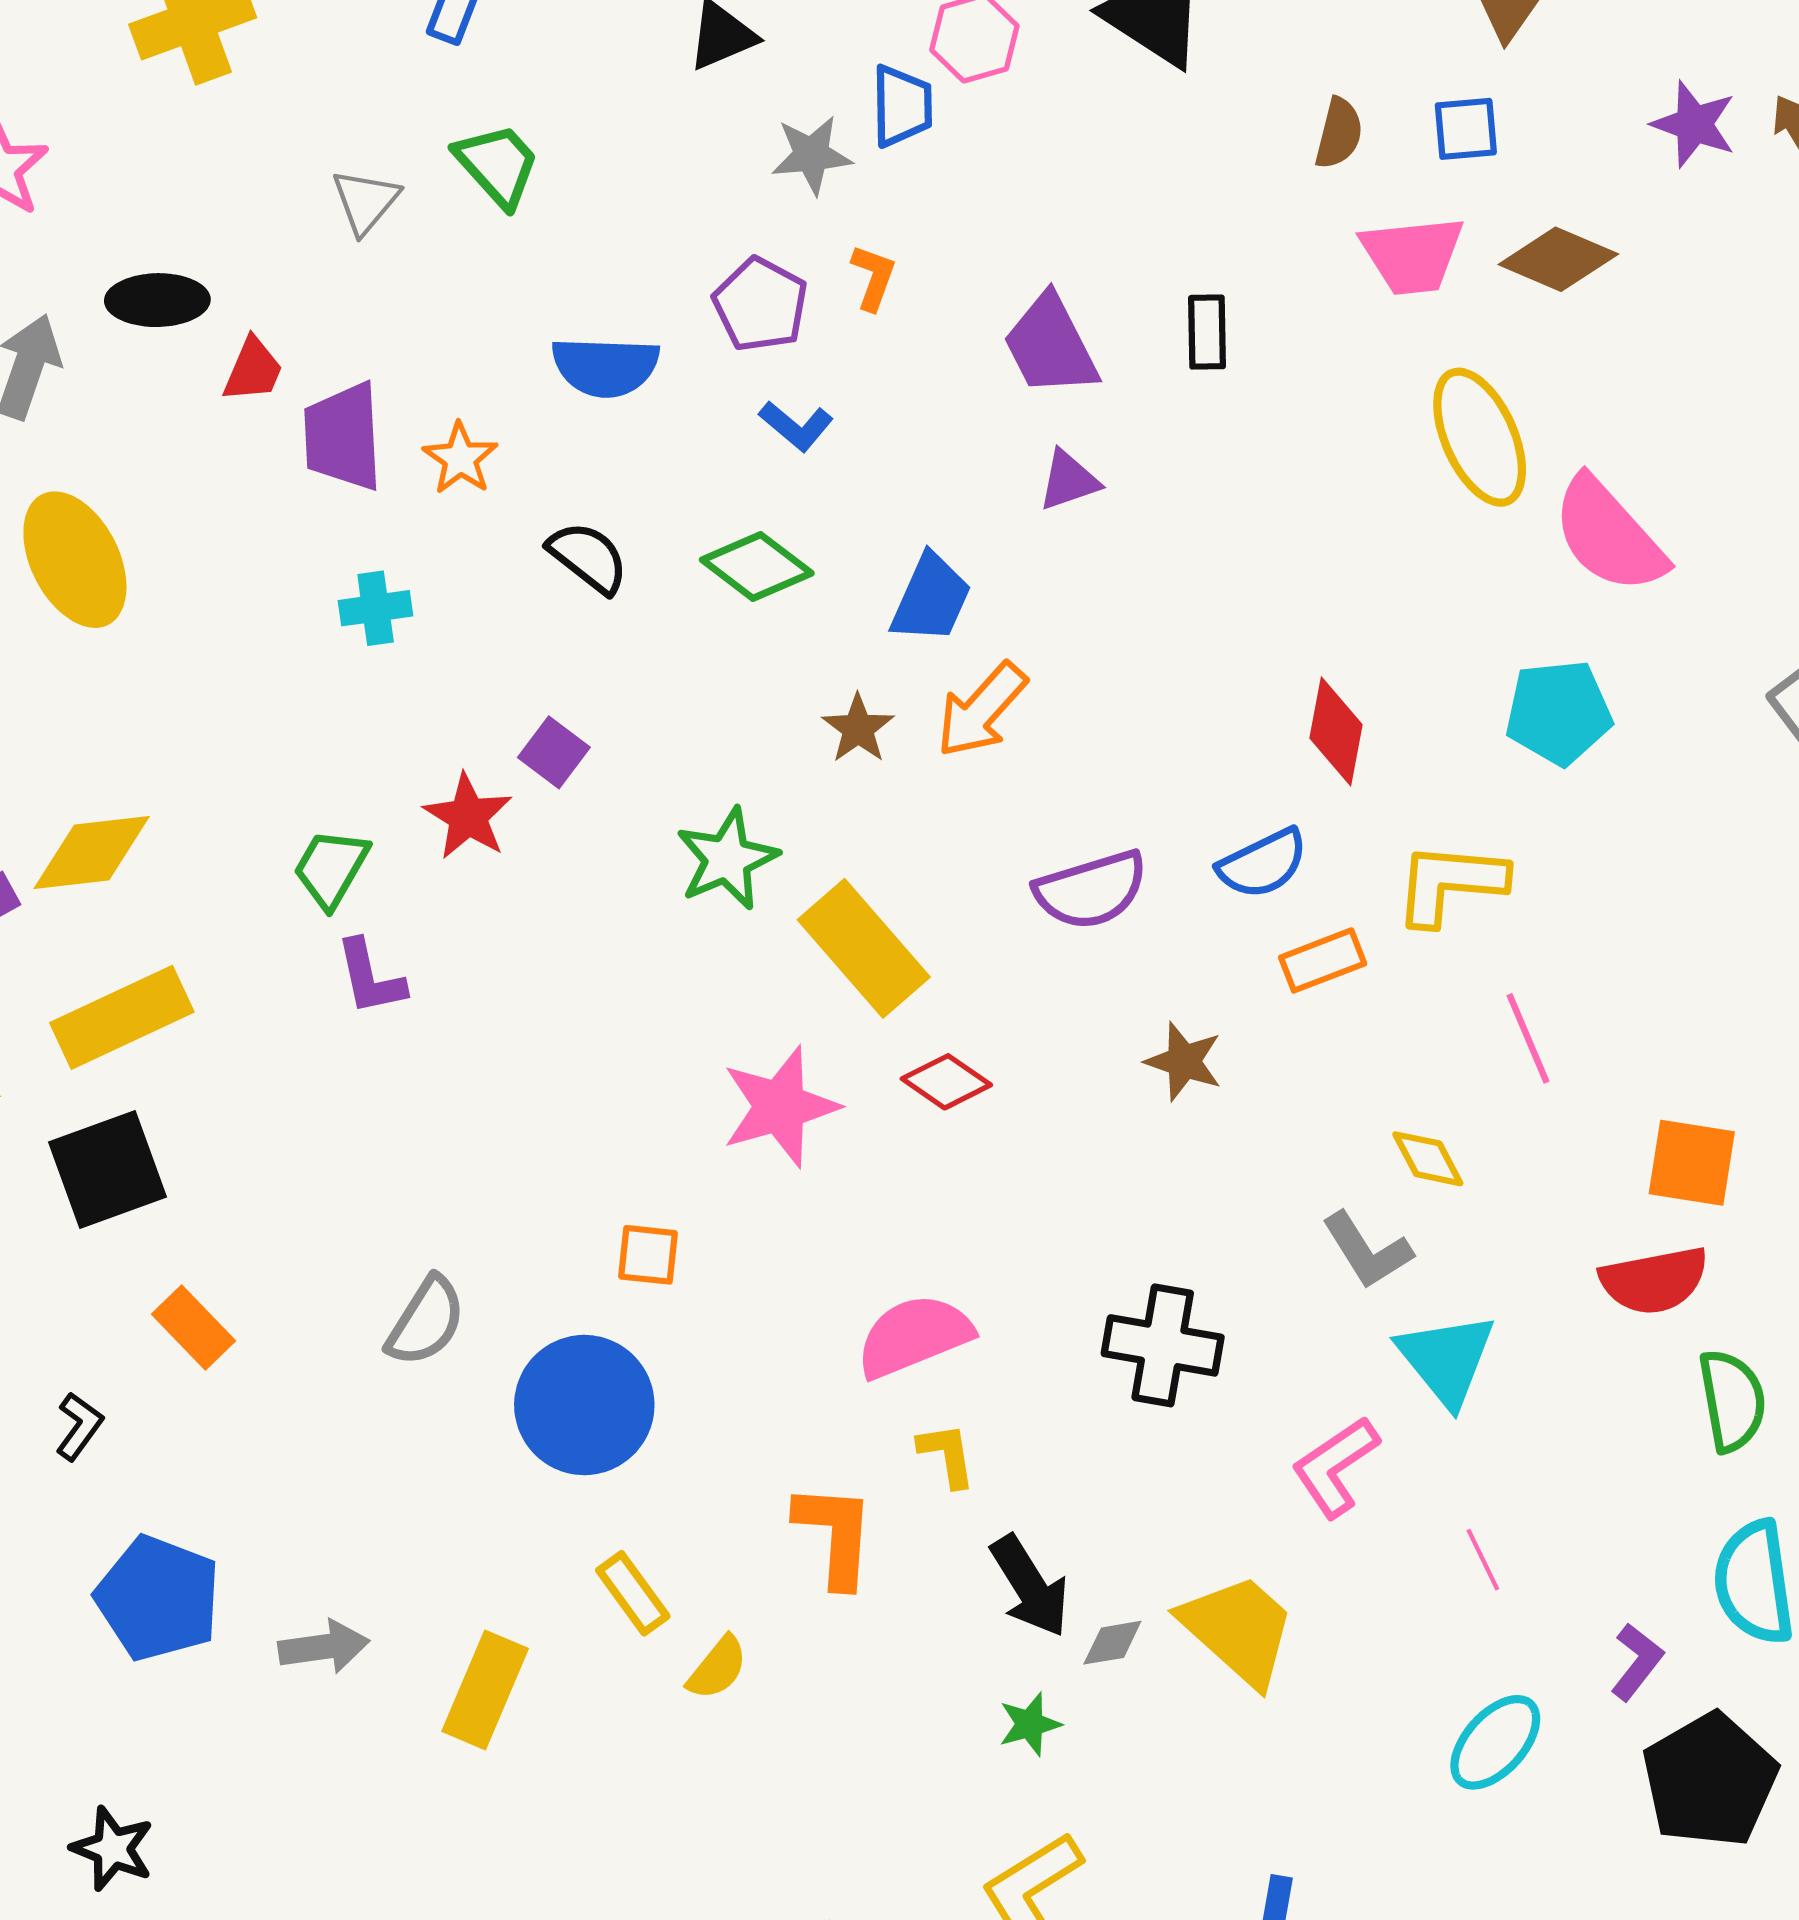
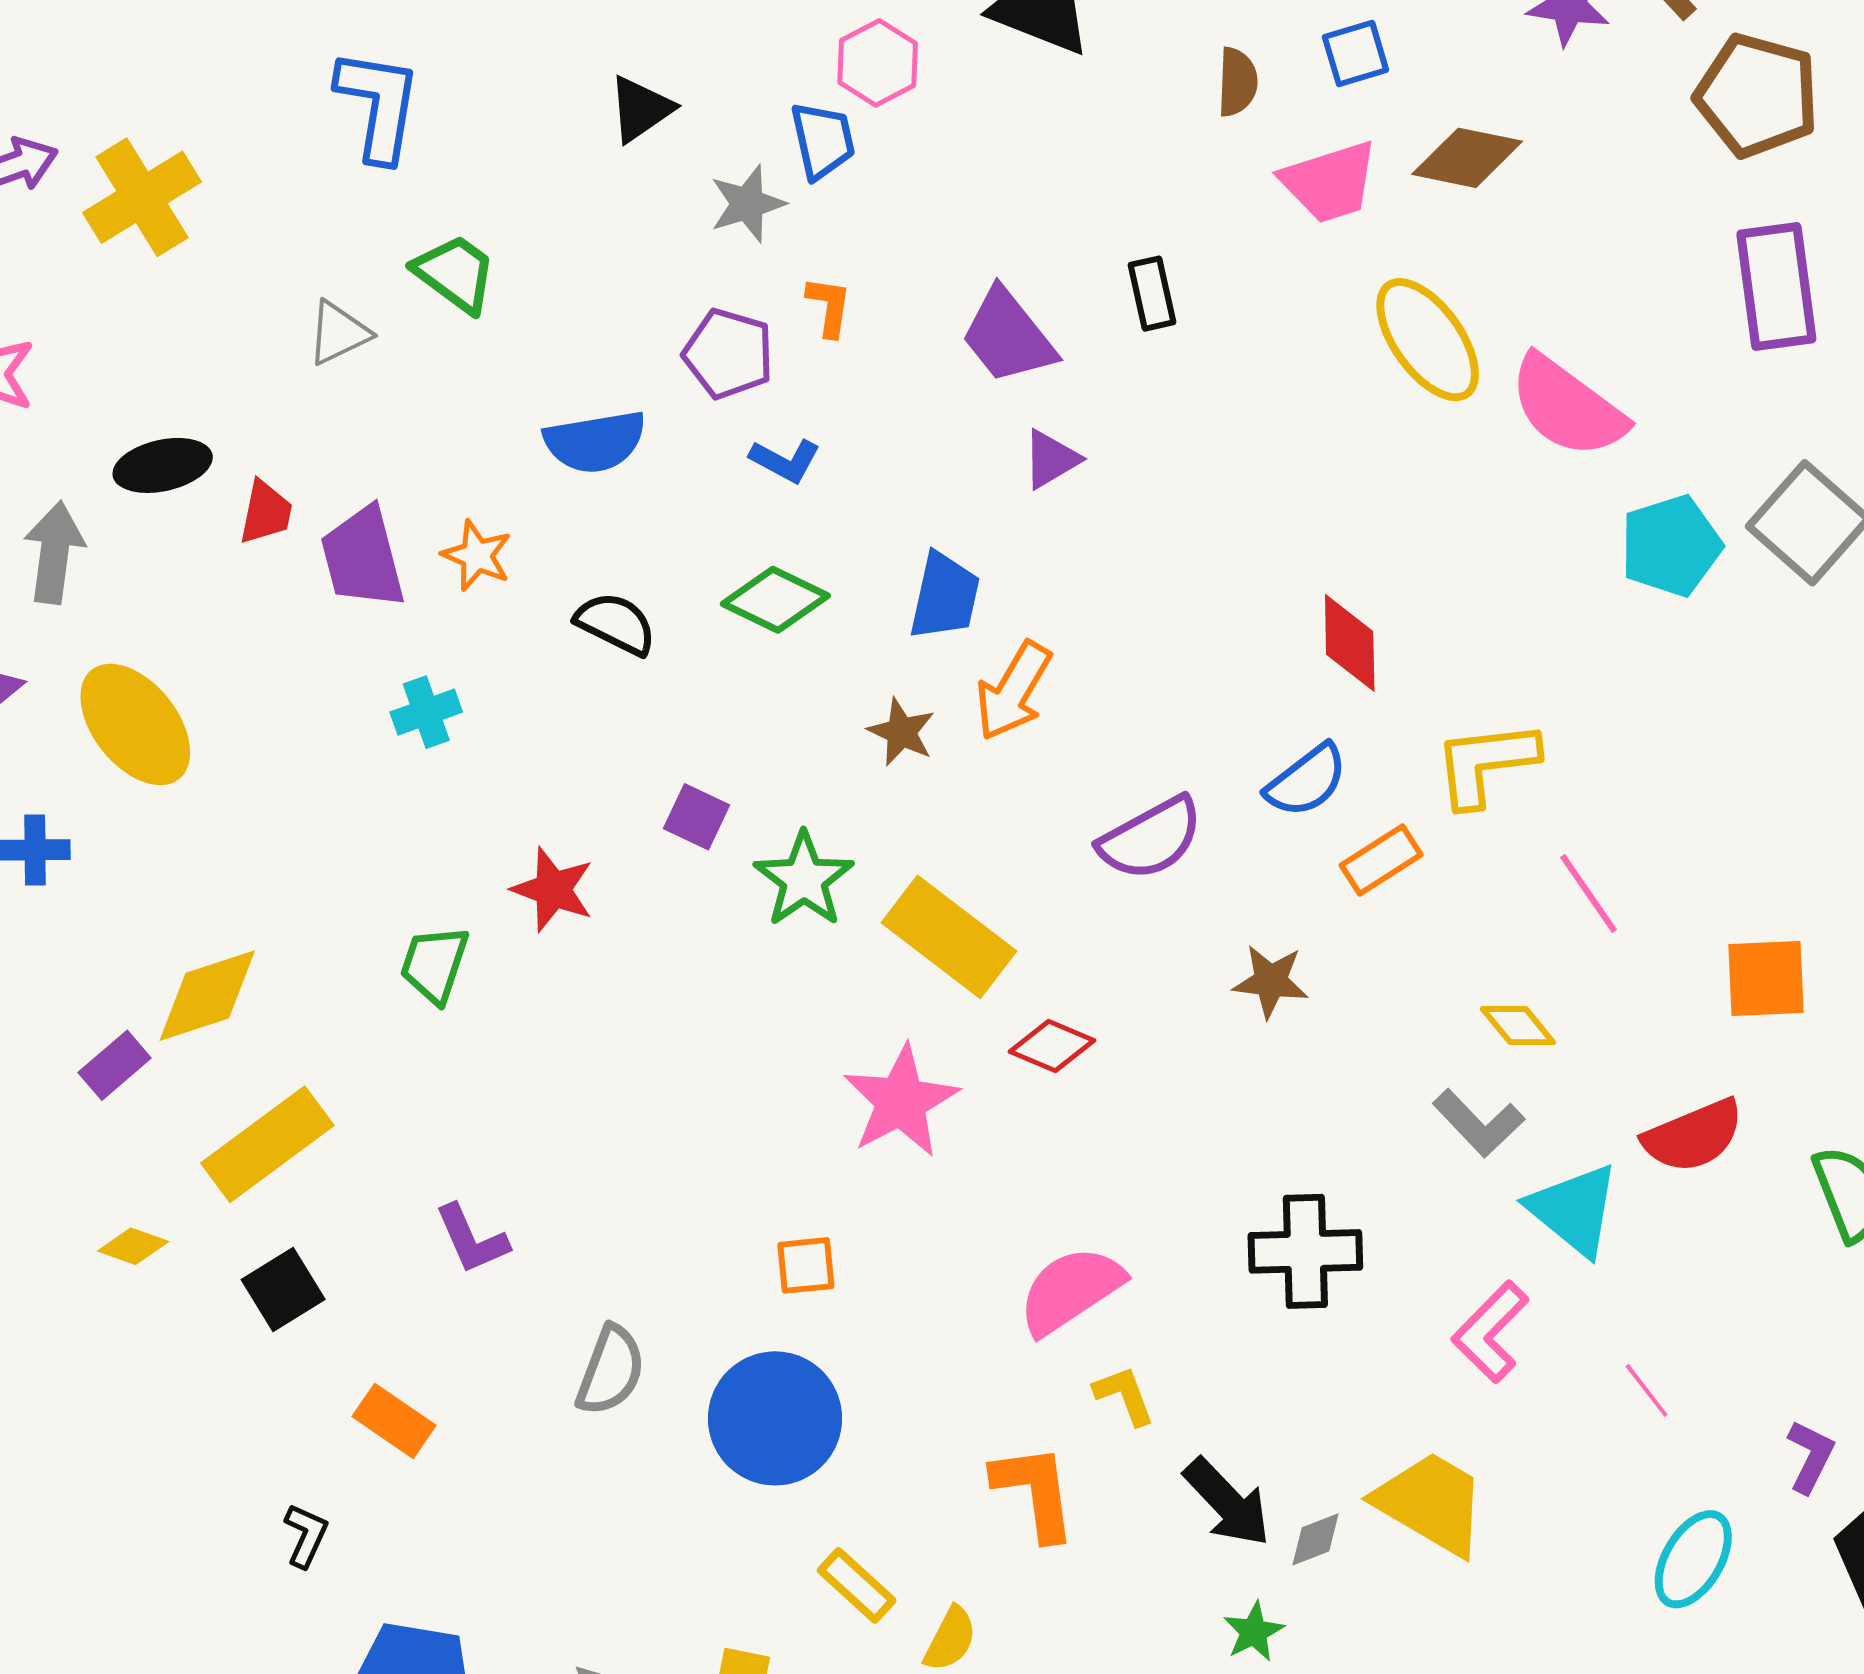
gray triangle: (365, 201) -> (339, 333), turned 36
cyan pentagon: (1559, 712) -> (1671, 546), moved
purple square: (554, 752) -> (696, 817), moved
purple L-shape: (370, 977) -> (472, 1239), moved
black square: (107, 1169) -> (283, 1289), size x0.7
red semicircle: (1654, 1280) -> (1693, 1136), moved

